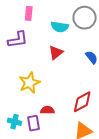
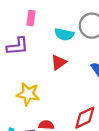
yellow star: (29, 83) -> (28, 94), turned 30

